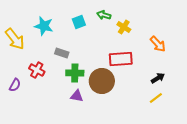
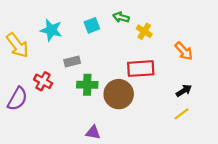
gray rectangle: (62, 53) -> (72, 62), turned -32
purple semicircle: (15, 85) -> (17, 99), size x1.5
purple triangle: (77, 96) -> (93, 132), moved

